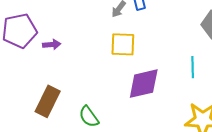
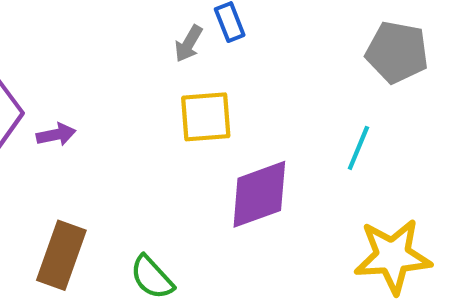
cyan line: (193, 67) -> (358, 148), turned 30

